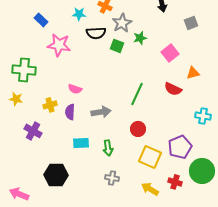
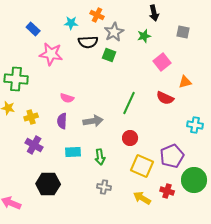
gray square: (191, 23) -> (183, 32), turned 32
green star: (140, 38) -> (144, 36), moved
yellow cross: (50, 105) -> (31, 117), moved
purple cross: (33, 131) -> (34, 145), moved

